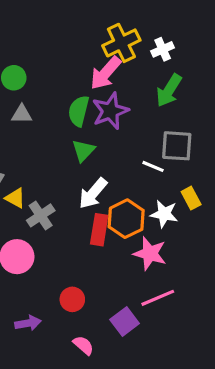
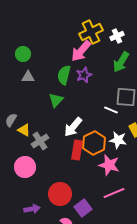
purple star: (110, 111) -> (84, 75), size x0.7
green triangle: (83, 151) -> (56, 100), moved
red circle: (72, 299) -> (60, 194), size x1.5
purple square: (125, 322) -> (83, 208), moved

